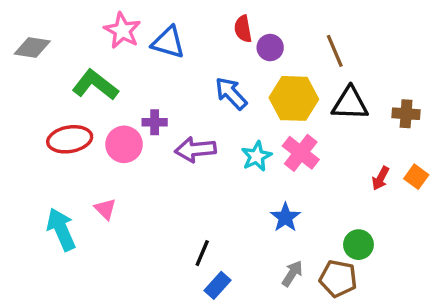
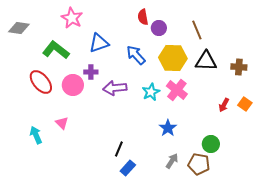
blue triangle: (168, 42) -> (99, 43), moved, turned -35
red ellipse: (70, 139) -> (41, 82), turned 60
cyan arrow: (61, 229) -> (36, 135), size x0.7

